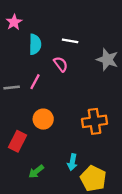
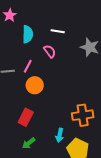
orange circle: (43, 119) -> (35, 85), moved
orange cross: (95, 121) -> (83, 115), moved
red rectangle: (17, 141) -> (26, 117), moved

